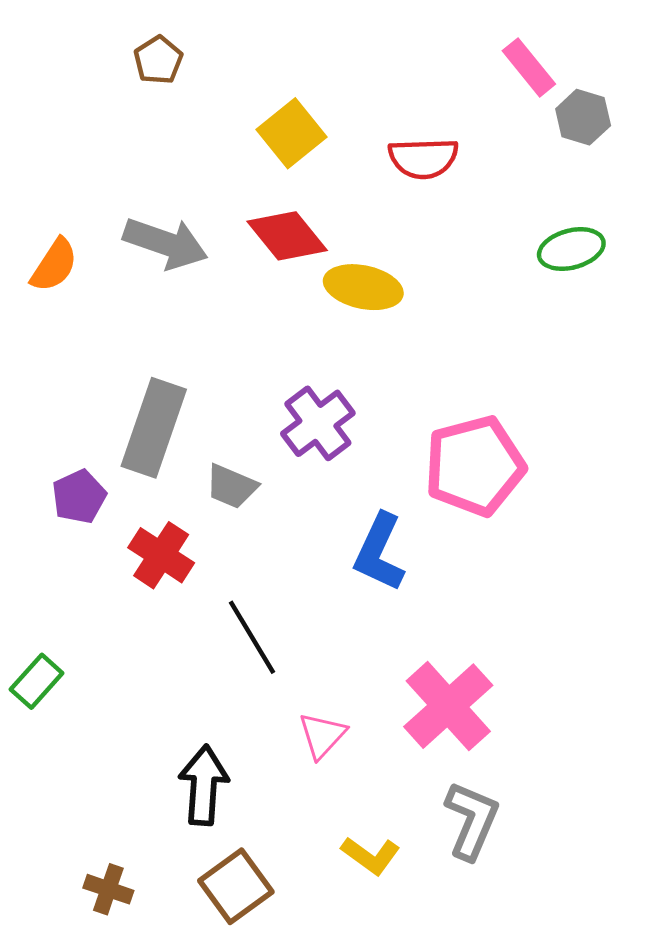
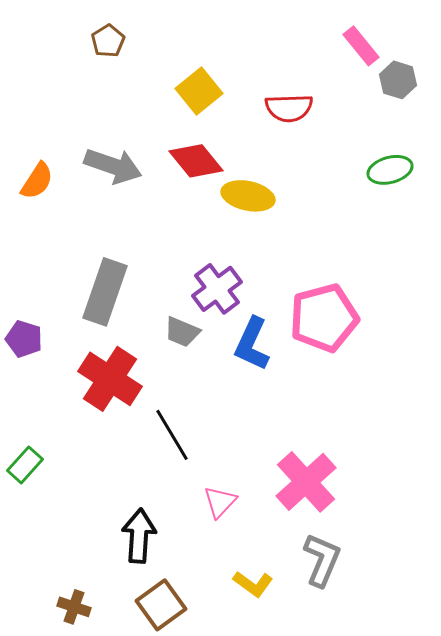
gray trapezoid: (231, 486) -> (182, 332), moved
purple pentagon: (79, 497) -> (24, 339), moved, turned -30
blue L-shape: (379, 552) -> (252, 344), moved
red cross: (161, 555) -> (110, 379), size x1.4

